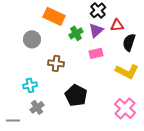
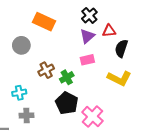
green cross: (76, 33) -> (67, 77), moved
brown cross: (56, 63) -> (46, 70), turned -35
gray cross: (37, 107) -> (27, 115), turned 32
pink cross: (125, 108) -> (92, 116), moved

